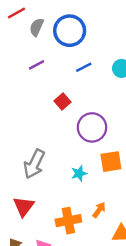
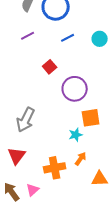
cyan star: (79, 173) -> (76, 135), moved

